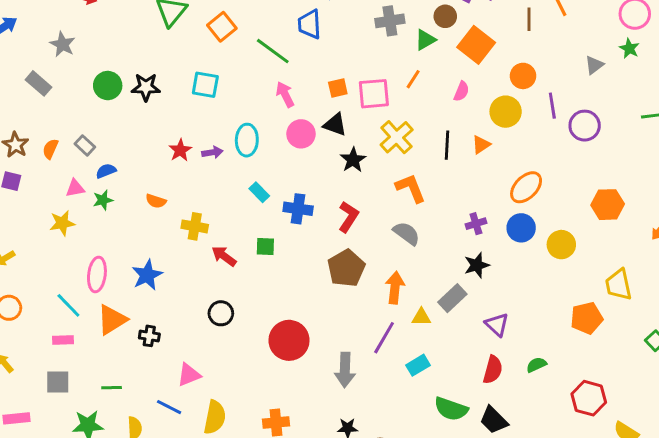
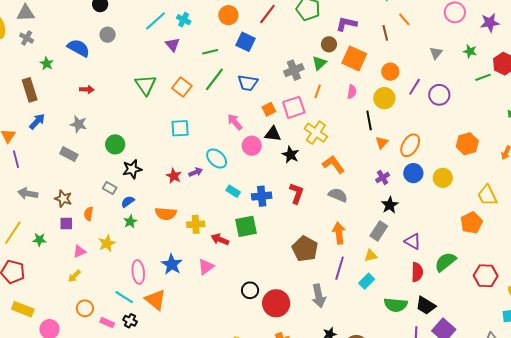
gray cross: (390, 21) -> (294, 70), moved
blue trapezoid: (309, 24) -> (248, 83), moved, turned -65
green star: (629, 48) -> (470, 51), moved
green line: (273, 51) -> (214, 79), moved, turned -75
black star: (146, 87) -> (132, 169), moved
purple line: (552, 106) -> (415, 87), turned 54
cyan ellipse: (247, 140) -> (217, 158), turned -35
black line: (447, 145) -> (369, 120), moved
orange triangle: (481, 145) -> (382, 142), moved
orange semicircle: (50, 149) -> (89, 214), moved
pink triangle: (75, 188) -> (79, 252), moved
orange semicircle: (156, 201) -> (166, 214), size x1.5
green square: (265, 246) -> (246, 226), size x1.6
brown pentagon: (346, 268) -> (305, 249), moved
black circle: (221, 313) -> (250, 290), moved
yellow triangle: (421, 317) -> (371, 256), moved
orange triangle: (112, 320) -> (155, 300), turned -35
black cross: (149, 336) -> (130, 321), moved, turned 32
pink rectangle: (63, 340) -> (107, 323), moved, turned 40
red circle: (289, 340) -> (276, 303), moved
green semicircle: (536, 365) -> (445, 262), size x1.6
pink triangle: (189, 375) -> (206, 267), moved

